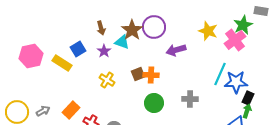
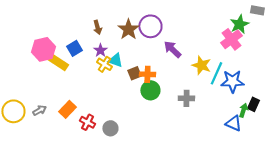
yellow star: (208, 31) -> (201, 65), moved
cyan triangle: (122, 42) -> (115, 60), moved
purple arrow: (176, 50) -> (172, 49), turned 60
pink hexagon: (31, 56) -> (43, 49), moved
yellow cross: (107, 80) -> (104, 64), moved
black rectangle: (248, 98) -> (253, 104), moved
green circle: (154, 103) -> (150, 90), moved

